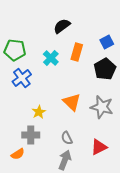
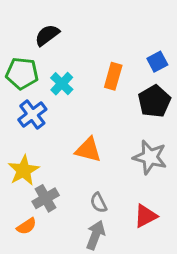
black semicircle: (62, 26) -> (47, 35), moved
cyan cross: (51, 58) -> (62, 84), moved
orange triangle: (72, 102) -> (88, 150), moved, turned -30
yellow star: (39, 112) -> (24, 170), moved, size x1.5
gray cross: (31, 135) -> (46, 198), turned -30

